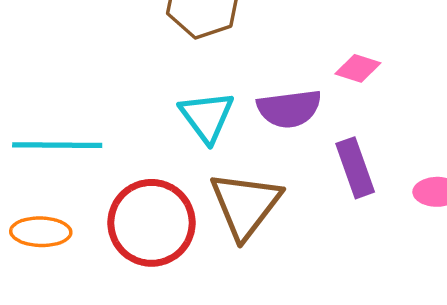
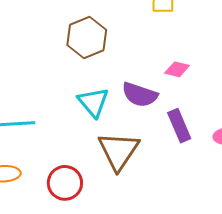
purple semicircle: (289, 109) -> (140, 95), turned 30
red circle: (151, 223) -> (65, 183), moved, size x0.7

